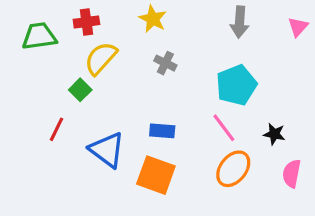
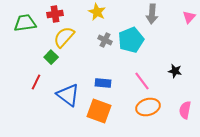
cyan pentagon: (236, 85) -> (131, 40), moved
black star: (274, 134) -> (175, 71), moved
orange ellipse: (233, 169) -> (148, 107), turned 35

